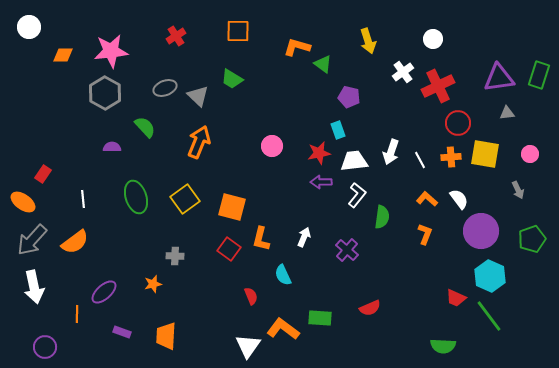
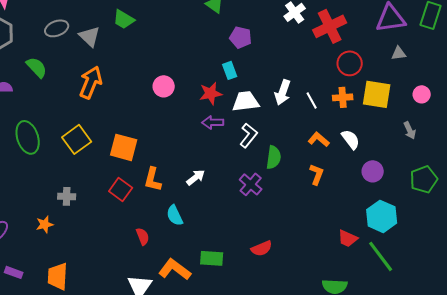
purple circle: (481, 231) -> (373, 171), size x0.6
white arrow: (304, 237) -> (196, 177), turned 30
purple cross: (347, 250) -> (251, 184), moved

